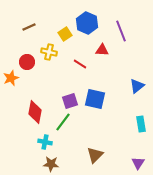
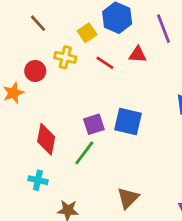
brown line: (29, 27) -> (38, 23), turned 72
red line: (80, 64) -> (105, 63), moved
cyan cross: (45, 142) -> (38, 180), moved

